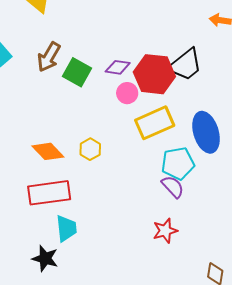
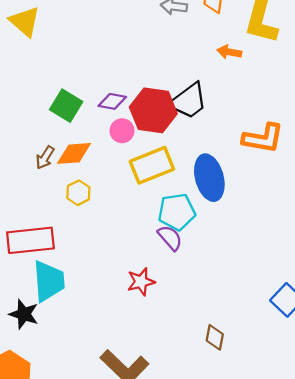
brown arrow: (49, 57) -> (45, 158), moved, size x0.7
orange diamond: (48, 151) -> (74, 153), moved, turned -52
cyan trapezoid: (66, 228) -> (49, 281), size x1.4
red star: (165, 231) -> (141, 282), moved

